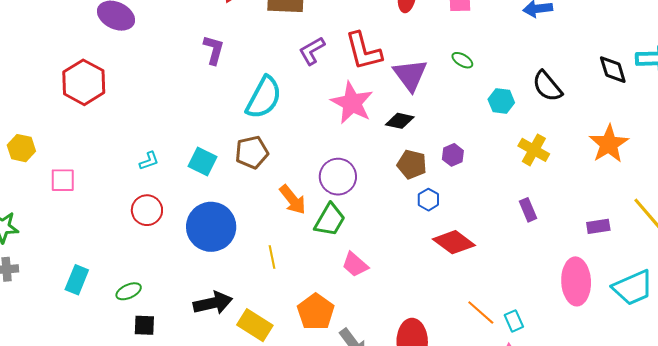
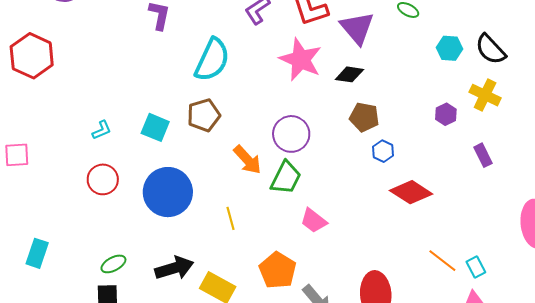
black semicircle: (547, 86) -> (491, 49), moved
purple hexagon: (453, 155) -> (446, 114), moved
green ellipse: (129, 291) -> (113, 264), moved

